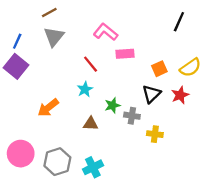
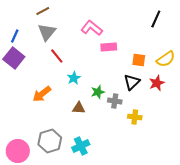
red line: (91, 64) -> (57, 56), moved
orange square: (159, 69) -> (139, 60), turned 32
pink circle: (21, 154) -> (18, 151), moved

